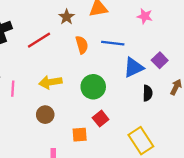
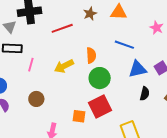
orange semicircle: (82, 45) -> (91, 55), moved
yellow arrow: (50, 82) -> (64, 66), turned -30
brown circle: (45, 115) -> (36, 99), moved
red square: (101, 119) -> (100, 106), size x1.6

